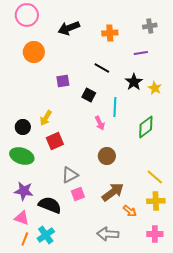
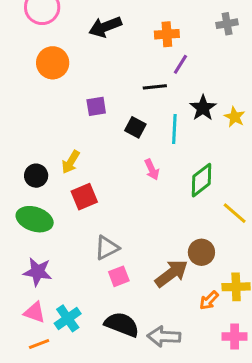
purple line: (141, 53) -> (180, 64), moved, turned -48
black line: (102, 68) -> (155, 87), turned -35
cyan line: (115, 107) -> (174, 129), moved
green diamond: (146, 127) -> (201, 180), moved
brown circle: (107, 156) -> (201, 252), moved
yellow line: (155, 177) -> (235, 213), moved
black semicircle: (50, 205) -> (122, 324), moved
orange arrow: (130, 211) -> (209, 300), moved, turned 96
cyan cross: (46, 235) -> (68, 318), moved
orange line: (25, 239) -> (39, 344), turned 48

